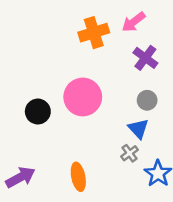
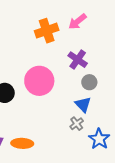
purple cross: (145, 58) -> (78, 60), moved
orange ellipse: (78, 177) -> (22, 143), moved, turned -75

